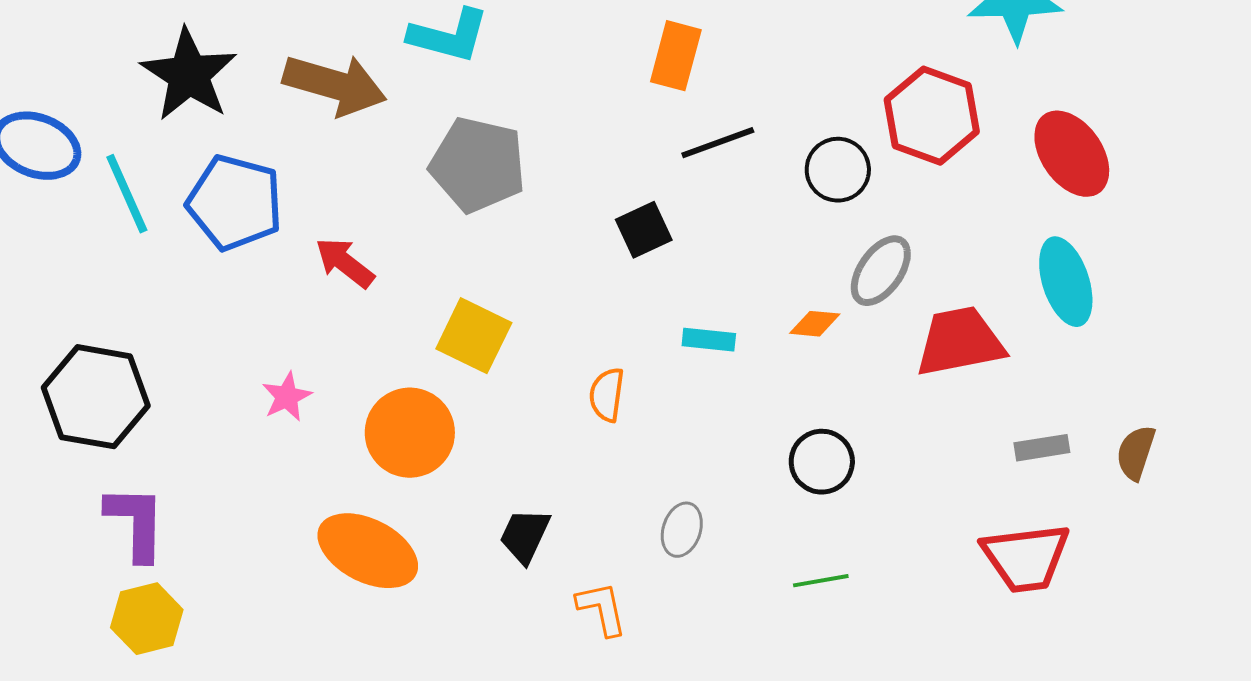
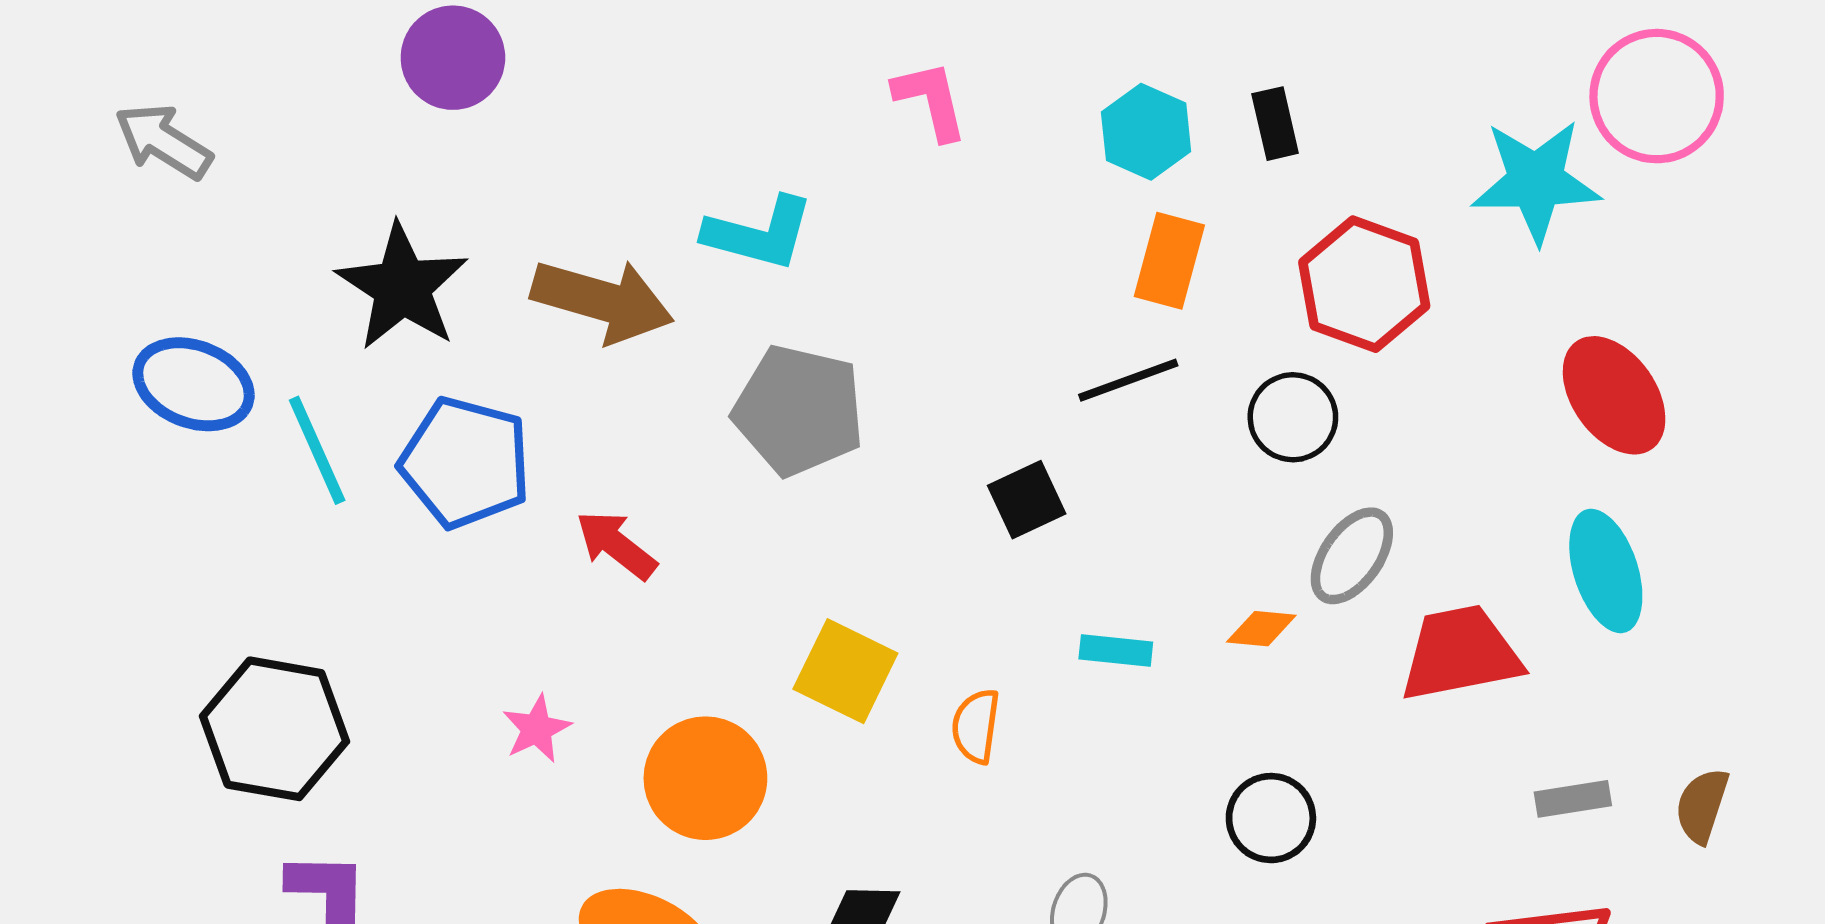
orange rectangle: (676, 56) -> (1169, 261), moved
red hexagon: (932, 116) -> (1364, 284), moved
yellow square: (474, 336) -> (845, 671), moved

